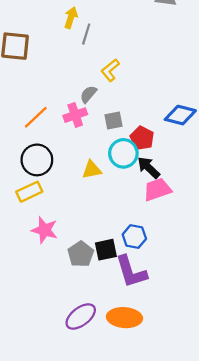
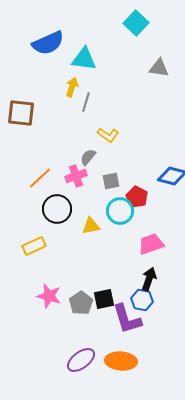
yellow L-shape: (110, 70) -> (108, 135), turned -105
black circle: (37, 160) -> (57, 209), moved
black arrow: (149, 168) -> (149, 279), moved, turned 65
pink star: (45, 230) -> (49, 296), moved
blue hexagon: (134, 237) -> (142, 300), moved

